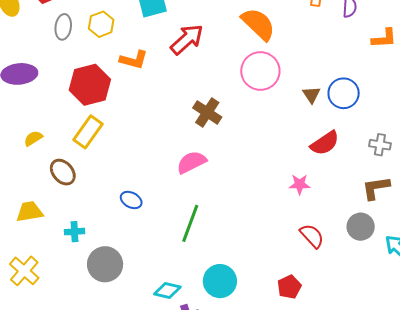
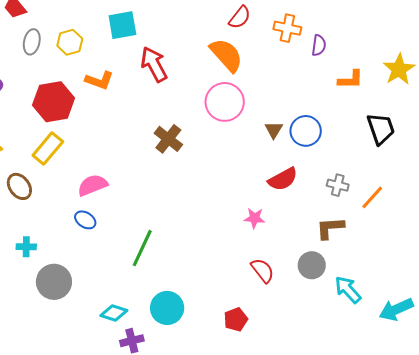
red arrow: (187, 39) -> (154, 64), turned -81
pink semicircle: (191, 162) -> (93, 185), moved

